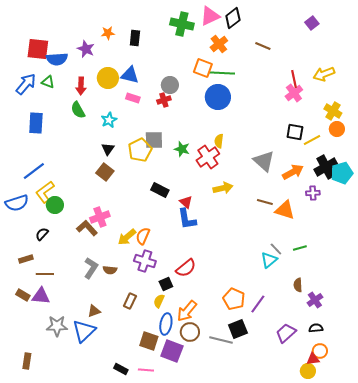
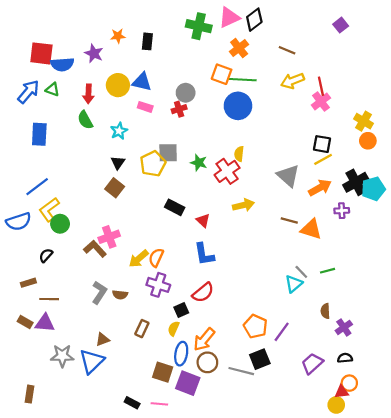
yellow arrow: (324, 74) -> (293, 81), moved
yellow line: (312, 140) -> (323, 159), moved
blue L-shape: (187, 219) -> (204, 254), moved

